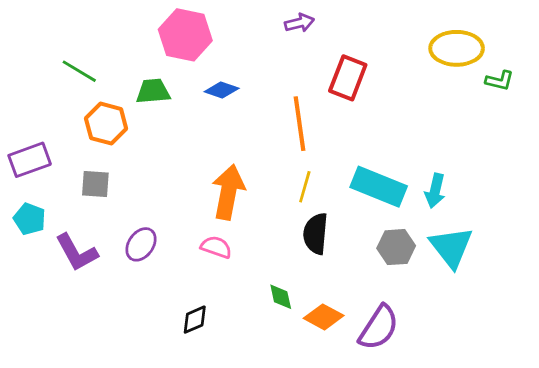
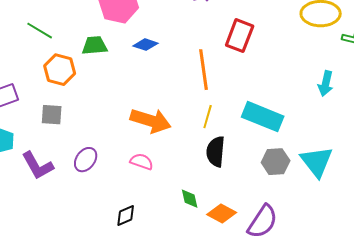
cyan arrow: (435, 191) -> (326, 84), moved
orange arrow: (228, 192) -> (151, 121), turned 96

